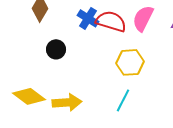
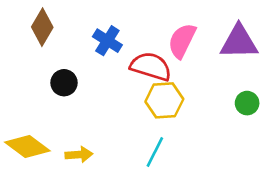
red semicircle: (111, 21) -> (151, 66), moved
yellow arrow: (67, 102) -> (79, 155), size x0.7

